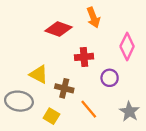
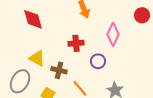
red diamond: (58, 29) -> (33, 19), moved, turned 55
gray ellipse: (19, 101) -> (20, 81), turned -70

